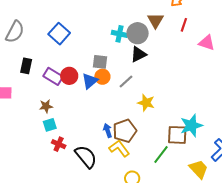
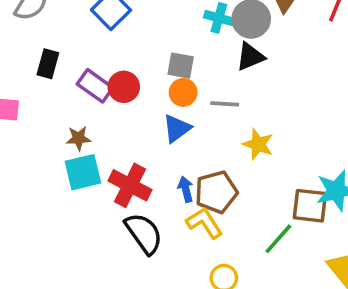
blue triangle: (90, 81) -> (177, 128), moved
gray line: (126, 82) -> (225, 104), turned 42
cyan square: (50, 125) -> (83, 172), size x1.5
red cross: (59, 144) -> (130, 185), moved, size x1.6

